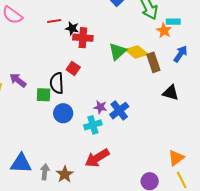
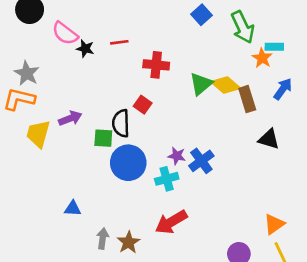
black star: (72, 28) -> (85, 49), moved
purple arrow: (18, 80) -> (70, 118), turned 120
blue circle: (63, 113) -> (128, 163), size x1.4
blue triangle: (21, 163) -> (73, 208), moved, size x0.6

